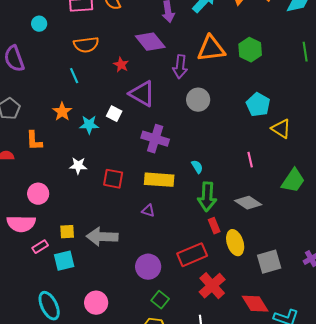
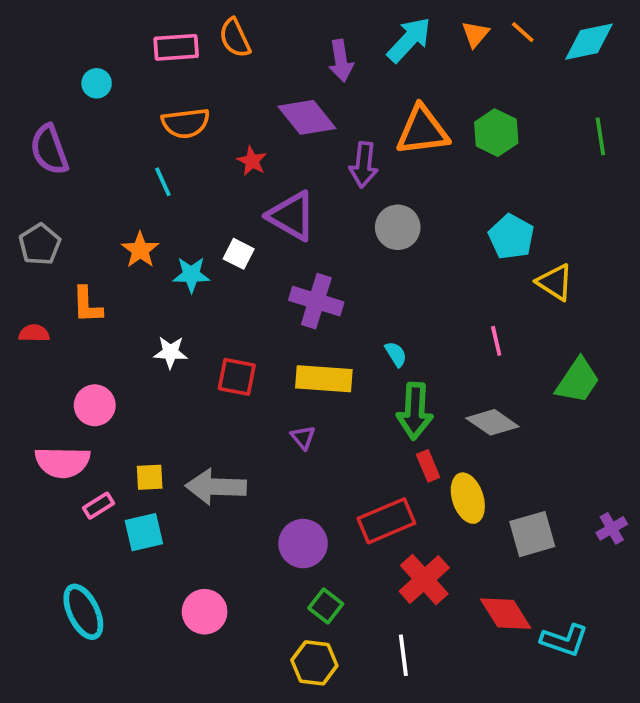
purple triangle: (148, 211) -> (303, 437), turned 32
cyan ellipse: (49, 306) -> (83, 612), moved

